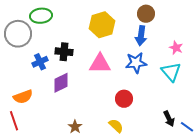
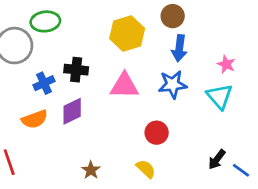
brown circle: (146, 14) -> (173, 16), moved
orange semicircle: (23, 97) -> (35, 119), moved
black arrow: (169, 119) -> (217, 159), turned 63

